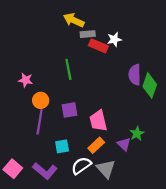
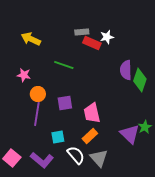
yellow arrow: (74, 20) -> (31, 39), moved
green line: (68, 69) -> (64, 65), turned -60
green star: (137, 134) -> (145, 127), moved
purple triangle: (124, 144) -> (130, 134), moved, size x1.5
white semicircle: (81, 166) -> (76, 155), turned 84

